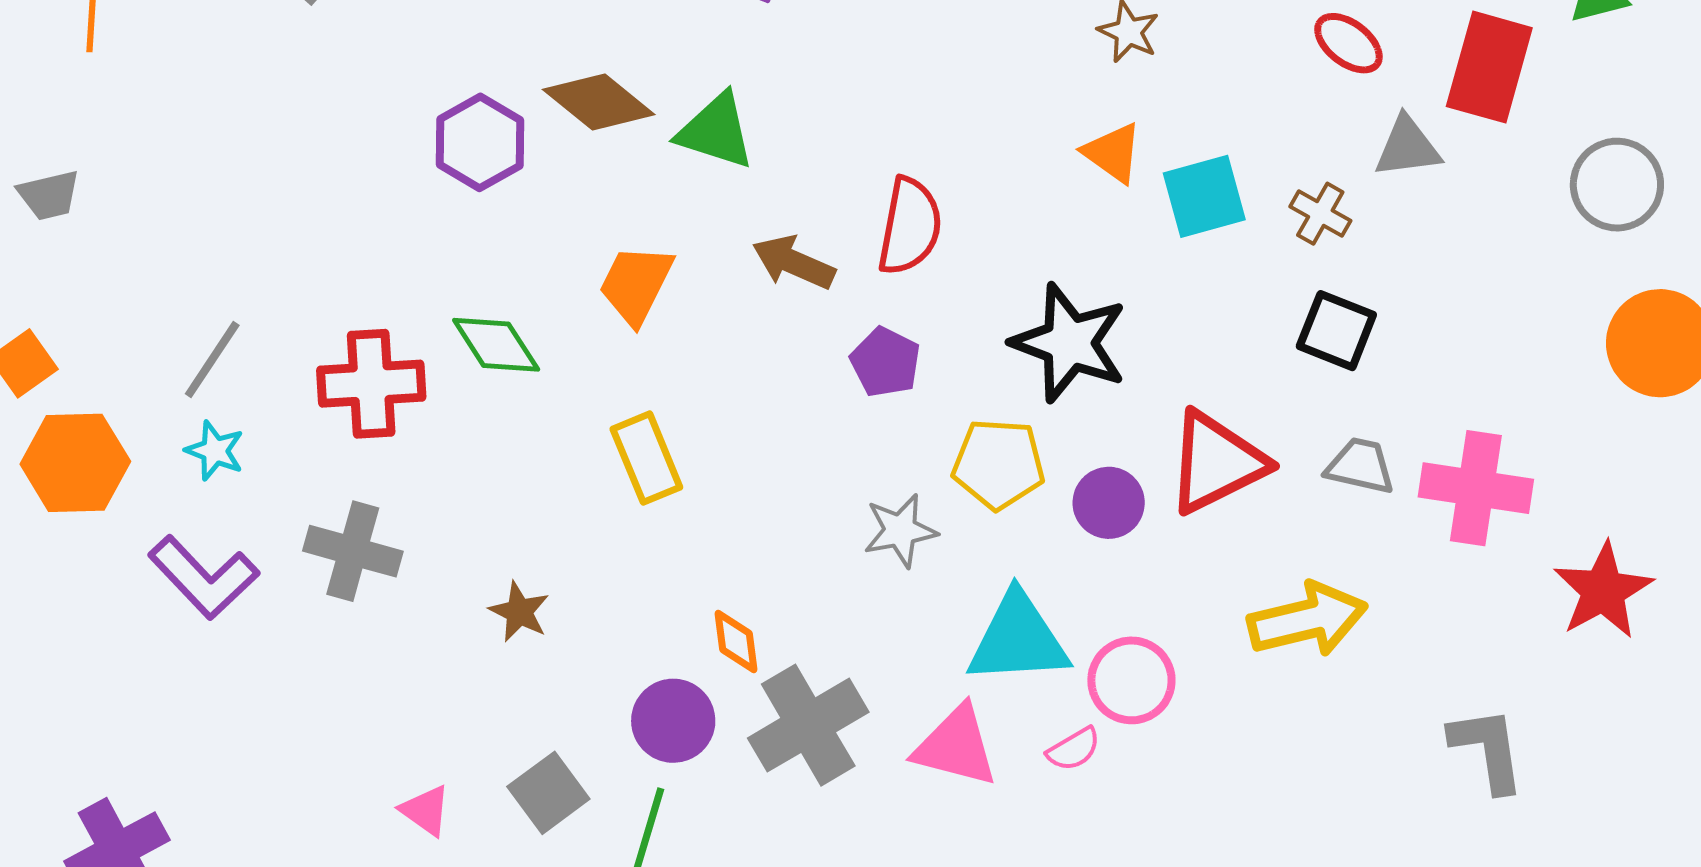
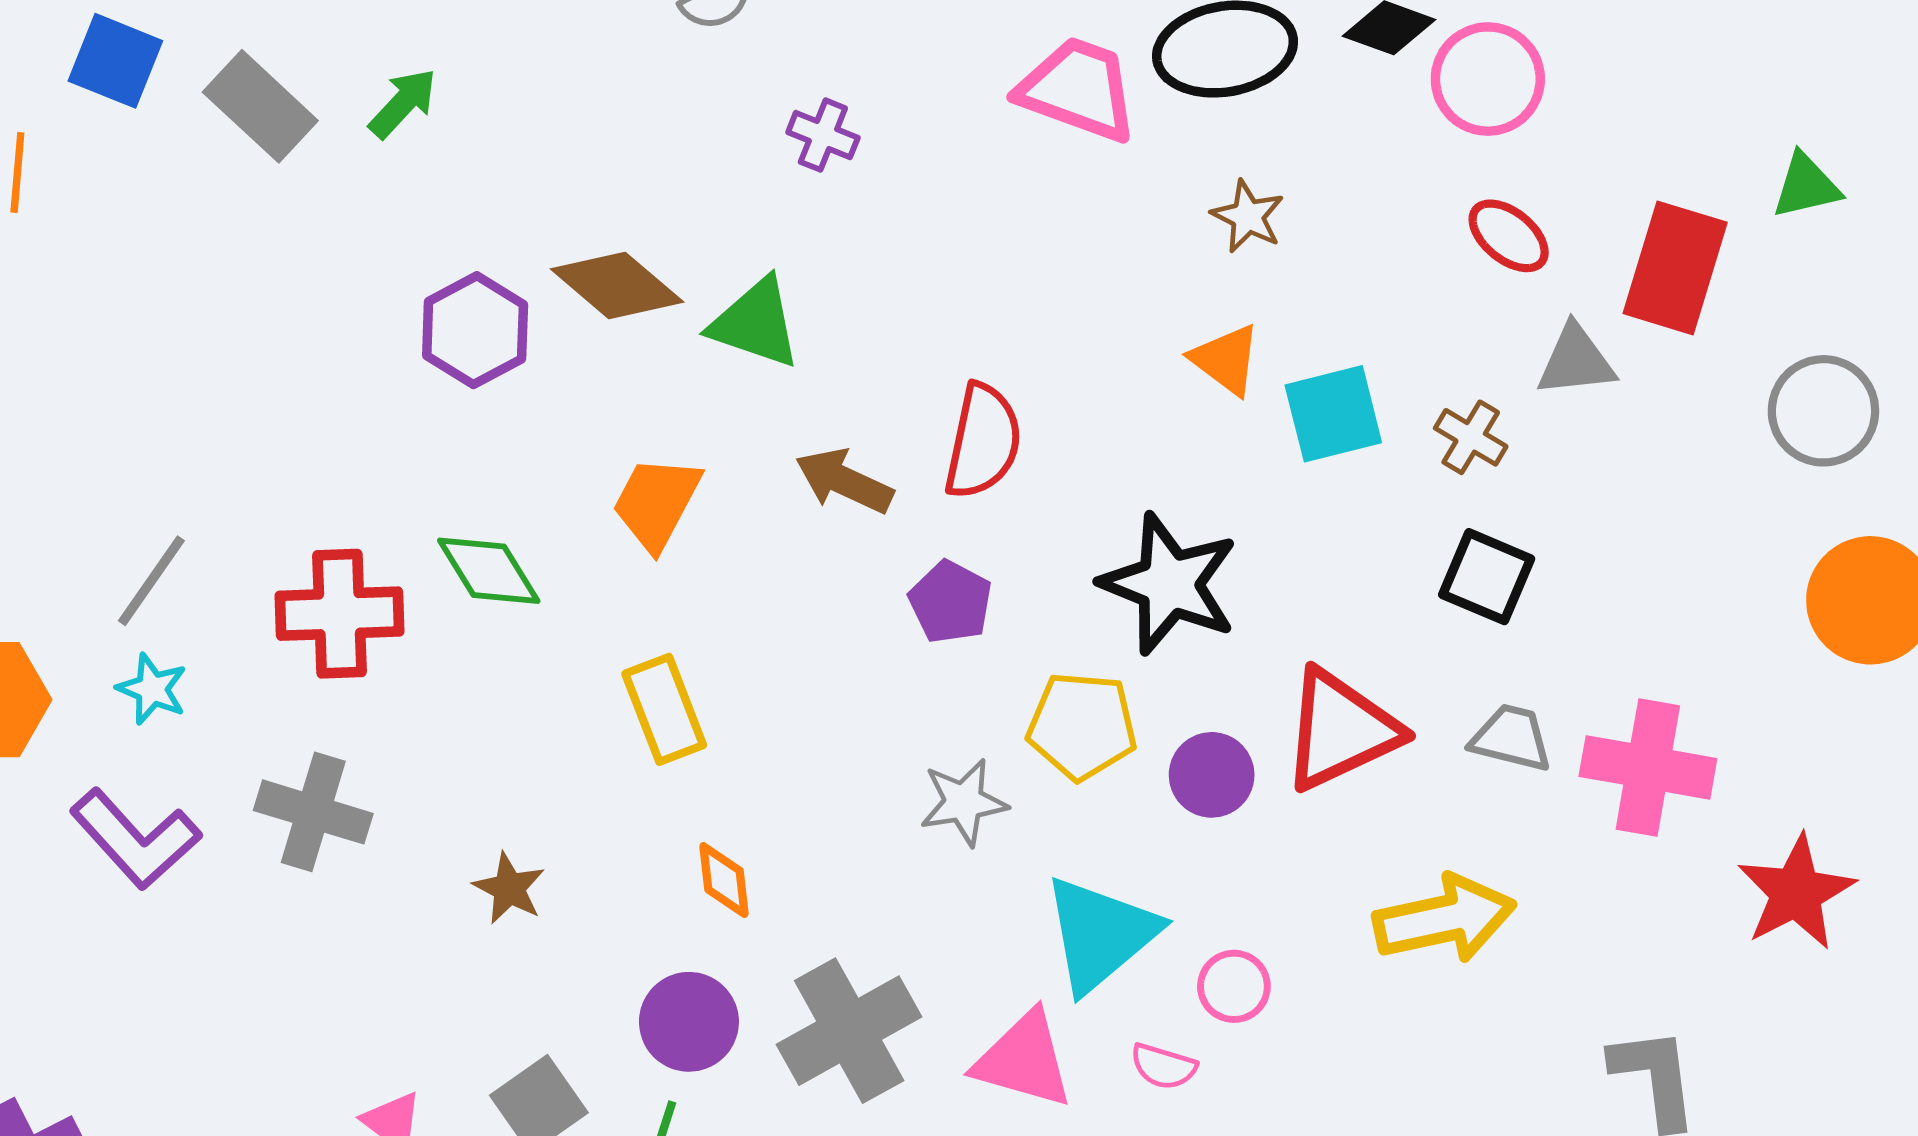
cyan triangle: (1018, 639) -> (1100, 934), turned -38
orange diamond: (736, 641) -> (724, 880), moved
pink circle: (1131, 680) -> (1234, 986), size x0.7
pink semicircle: (1074, 749) -> (1163, 1066), turned 46

